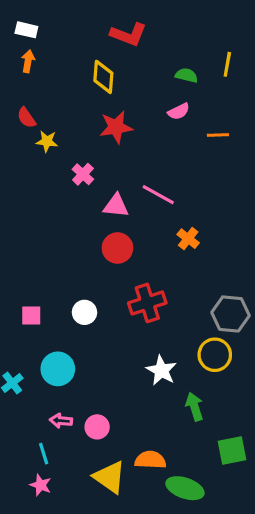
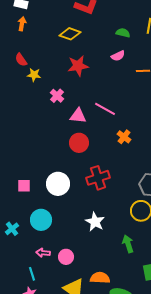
yellow diamond: (103, 77) -> (70, 34), turned -75
white circle: (85, 312) -> (58, 184), size x1.5
white star: (161, 370) -> (95, 222), moved

